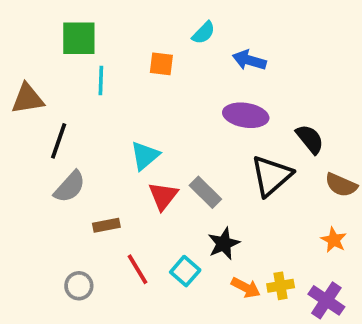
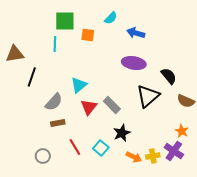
green square: (79, 38) -> (65, 21), moved
gray semicircle: (70, 187) -> (54, 102), moved
purple cross: (326, 300) -> (174, 151), moved

